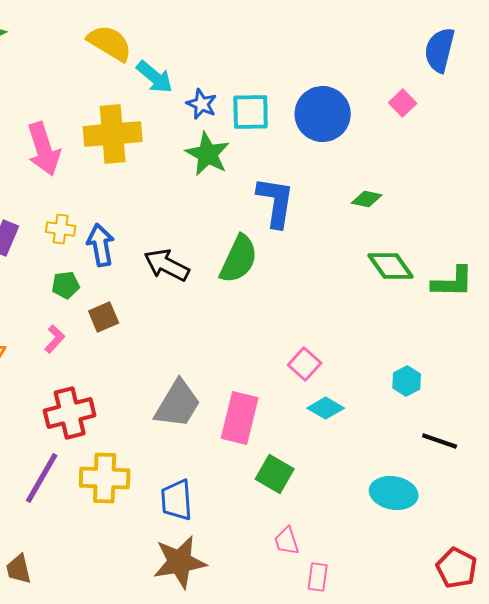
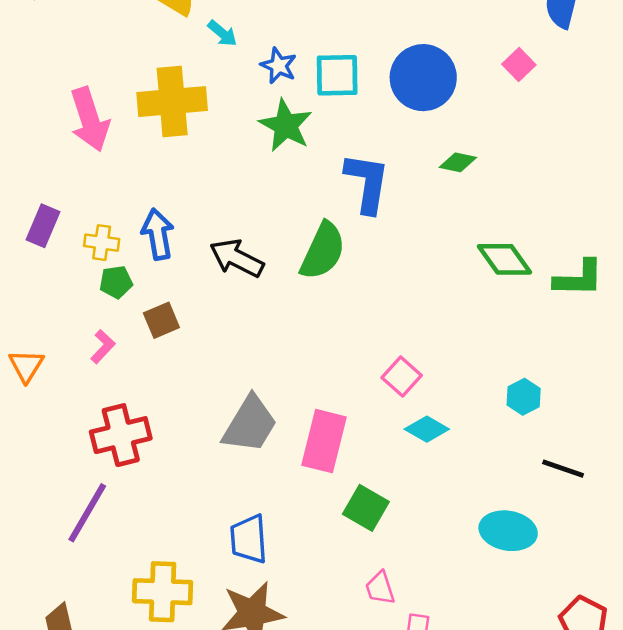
cyan arrow: (155, 77) -> (222, 33), size x0.7
green diamond: (367, 199) -> (458, 162), moved
yellow cross: (61, 229) -> (102, 243), moved
yellow cross: (105, 478) -> (163, 592), moved

